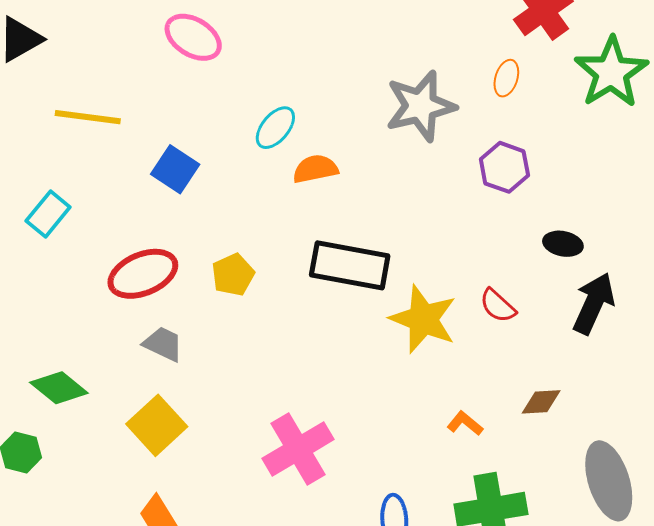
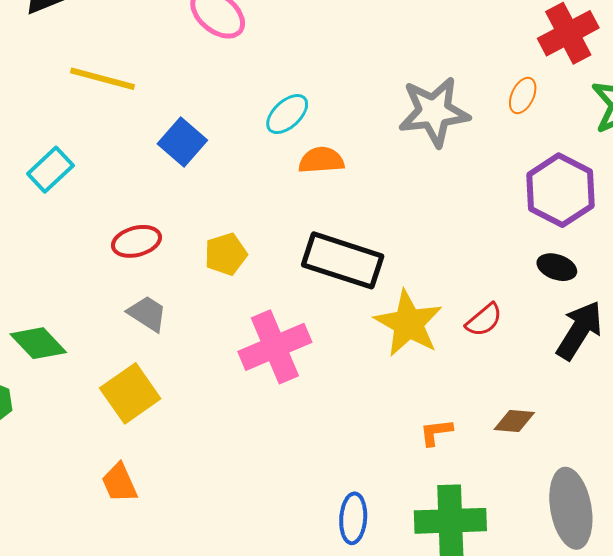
purple hexagon: (504, 167) -> (561, 190), moved, size x1.4
red ellipse: (143, 274) -> (136, 241), size x0.7
red semicircle: (498, 306) -> (484, 320), turned -90
orange L-shape: (465, 423) -> (436, 432), turned -54
pink cross: (298, 449) -> (275, 347), moved

